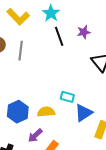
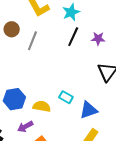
black line: (59, 36) -> (73, 37), turned 30
blue triangle: (84, 113) -> (89, 110), moved

